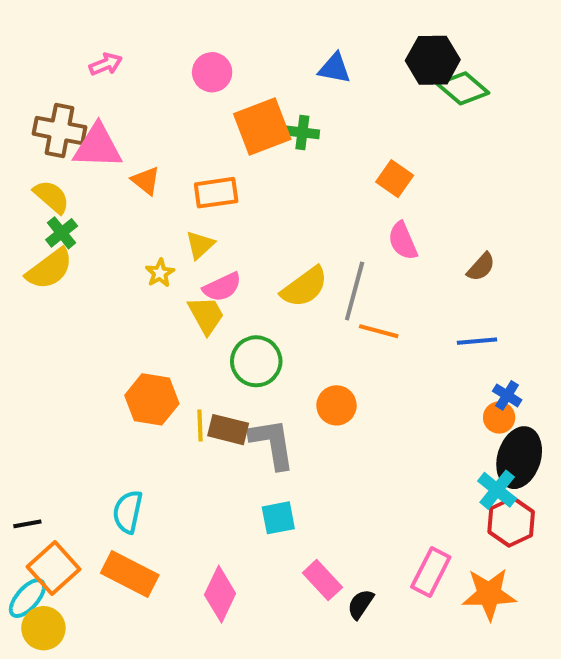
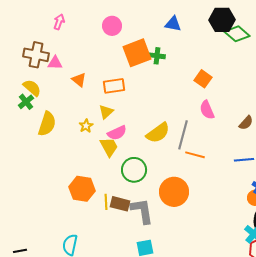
pink arrow: (106, 64) -> (59, 22), turned -49
pink triangle: (98, 147) -> (55, 63), size x0.6
green cross: (62, 233) -> (26, 102), moved
yellow semicircle: (49, 269) -> (47, 124), moved, turned -35
orange circle: (336, 405) -> (174, 192), size x1.5

